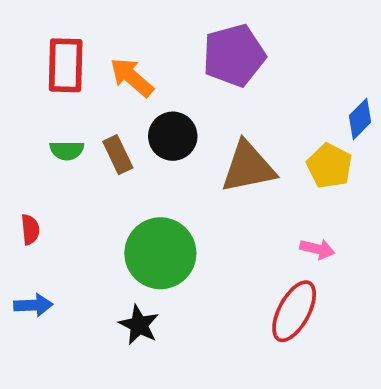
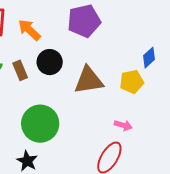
yellow pentagon: (329, 166) -> (132, 82), turned 30

